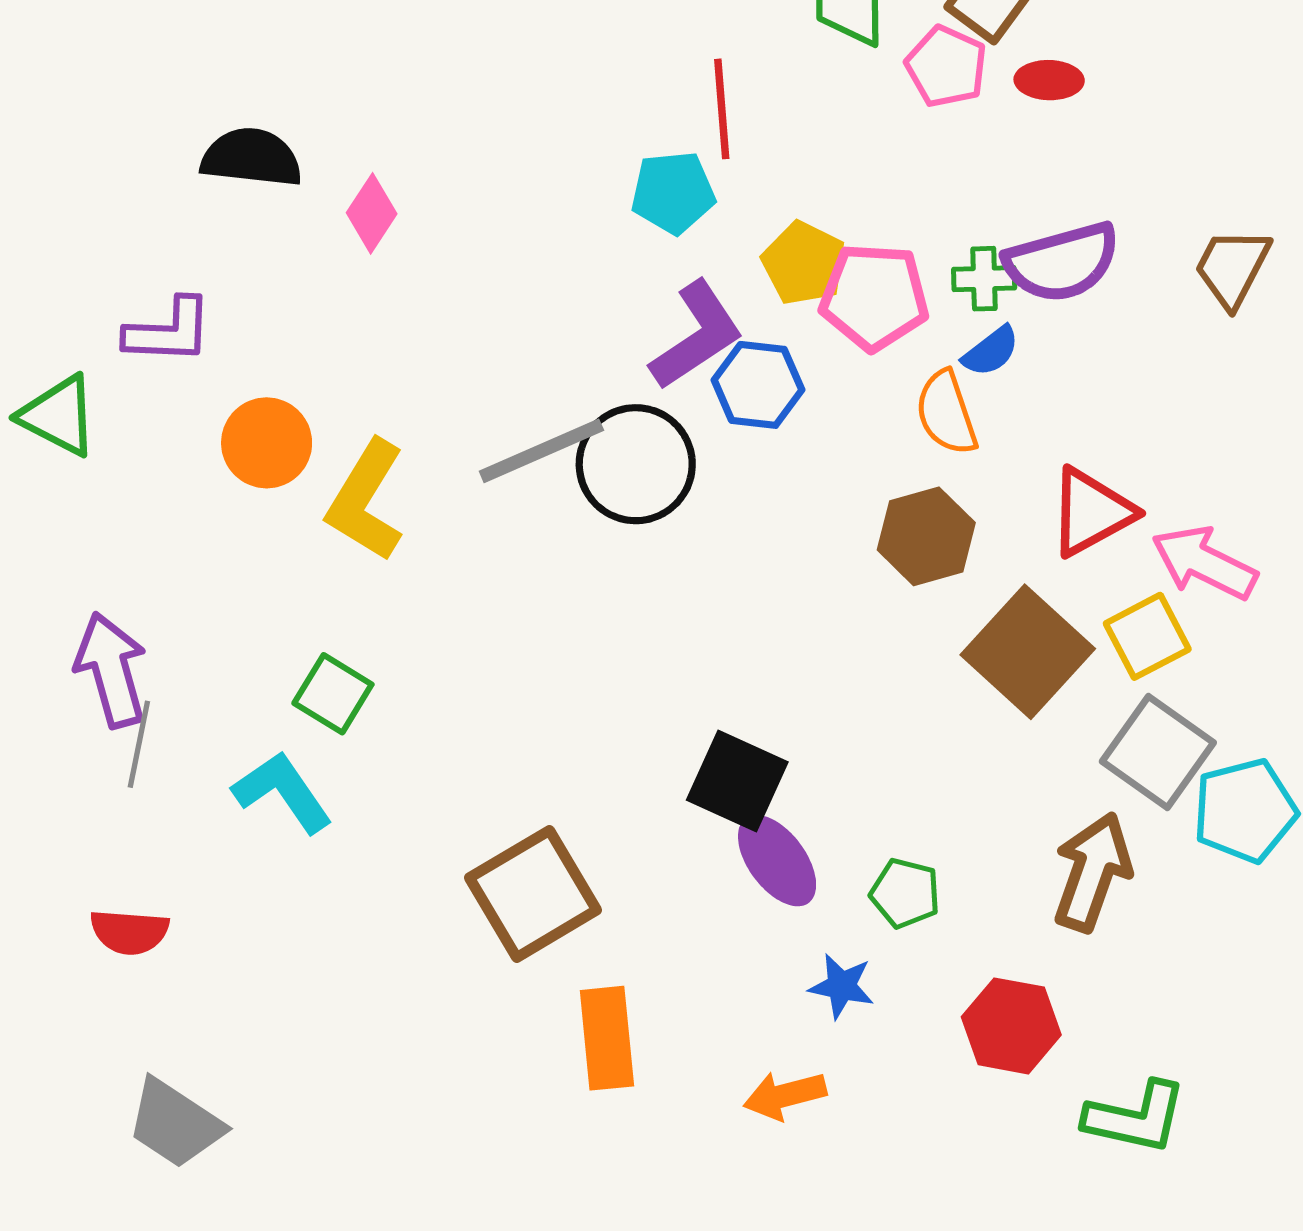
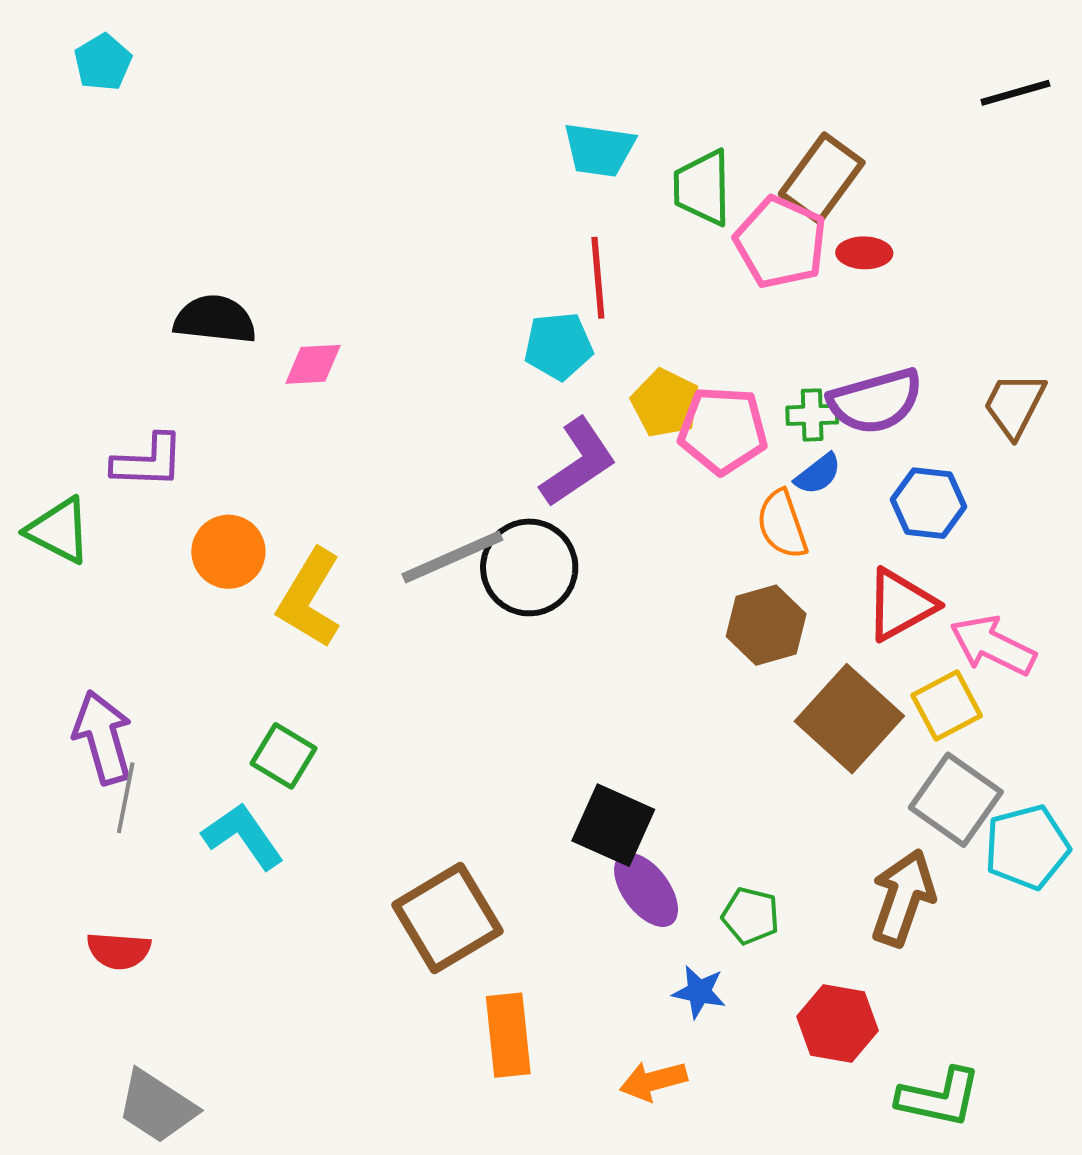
pink pentagon: (946, 67) -> (780, 242), size x1.4
pink diamond: (372, 213) -> (313, 364), turned 54
blue hexagon: (758, 385) -> (929, 503), moved

